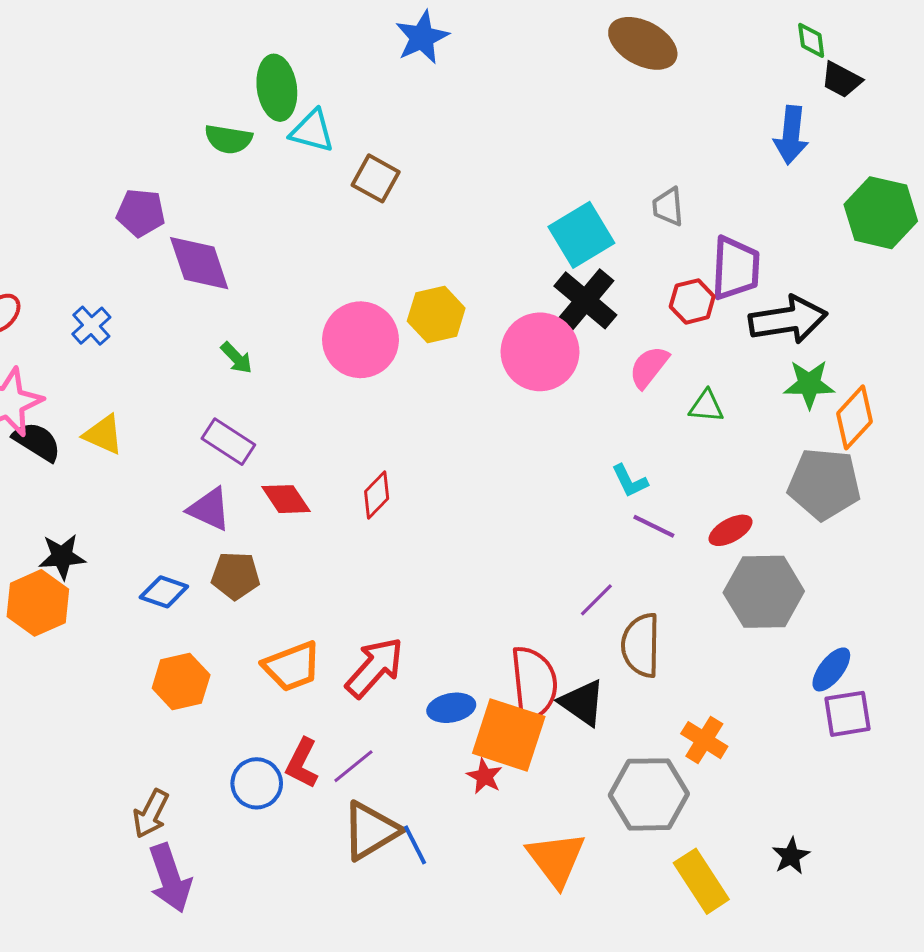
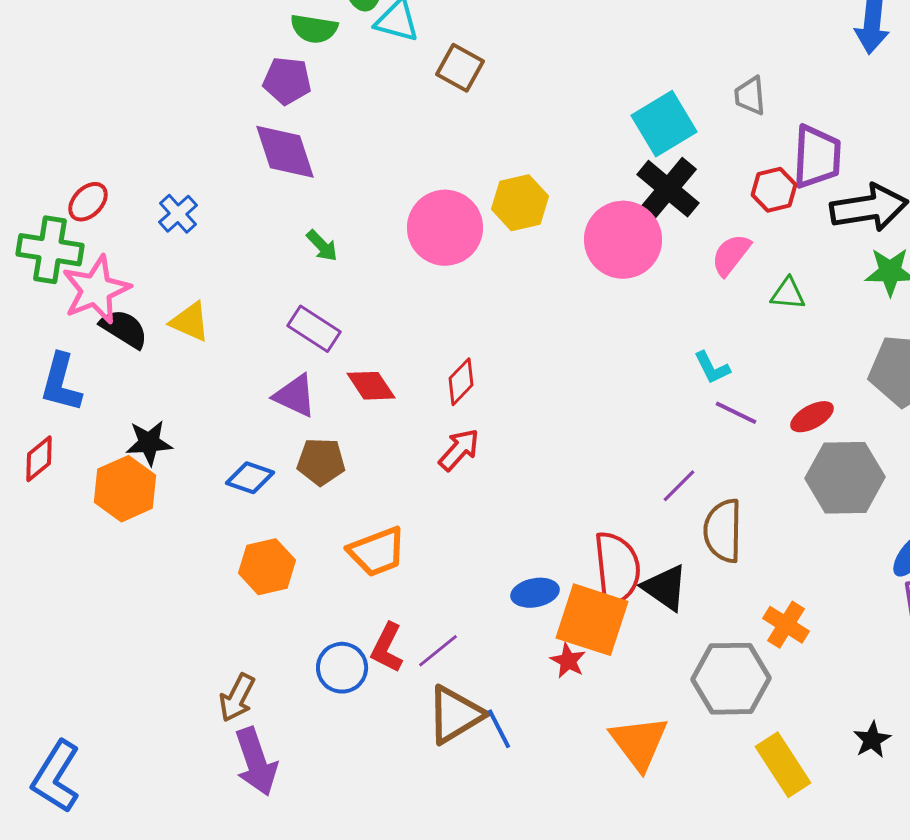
purple pentagon: (141, 213) -> (287, 81), moved
red arrow: (375, 667) -> (459, 450), moved, size x0.7

